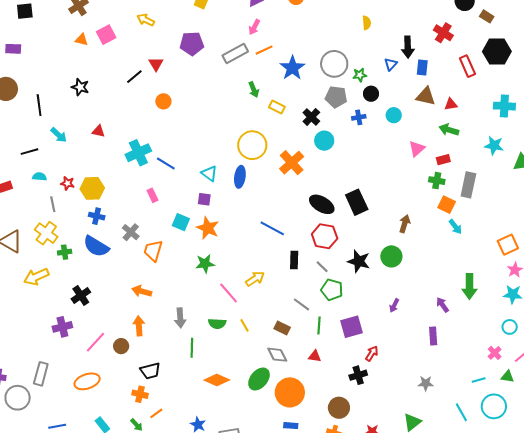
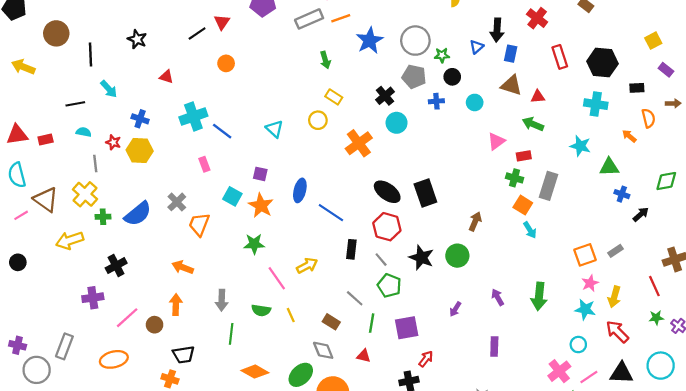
black hexagon: (497, 52) -> (602, 62), moved
yellow rectangle: (277, 107) -> (334, 97), moved
red triangle: (99, 131) -> (166, 77), moved
yellow circle: (252, 145) -> (318, 120), size x0.6
cyan triangle: (209, 173) -> (274, 129), moved
blue ellipse: (240, 177) -> (300, 190), moved
blue cross: (97, 216) -> (140, 119), moved
blue semicircle: (96, 246) -> (138, 214), turned -76
purple arrow: (442, 305) -> (498, 297), moved
pink cross: (495, 353) -> (559, 371), size x1.5

